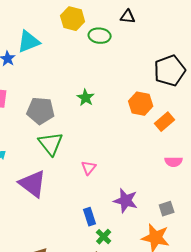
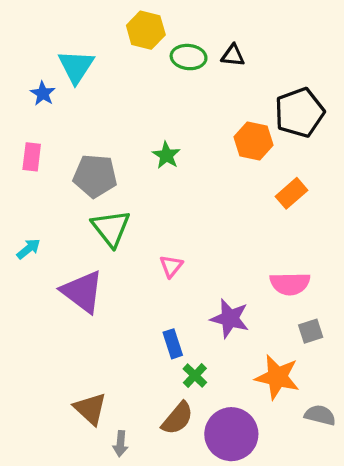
black triangle: (128, 17) -> (233, 55), moved
cyan triangle: (29, 42) -> (76, 67), turned -35
orange hexagon: (141, 104) -> (254, 141), moved
pink semicircle: (174, 162) -> (290, 284), moved, size x1.4
gray square: (167, 209) -> (311, 331), moved

